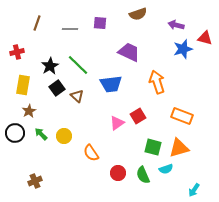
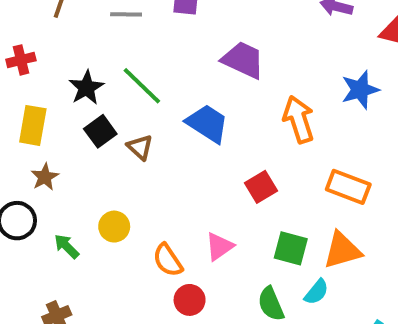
blue star: (183, 49) -> (360, 90), moved
blue trapezoid: (111, 84) -> (207, 123), turned -140
pink triangle: (117, 123) -> (219, 246), moved
green arrow: (41, 134) -> (67, 246), moved
cyan semicircle: (166, 169) -> (317, 292), turned -32
red circle: (118, 173) -> (190, 300), moved

